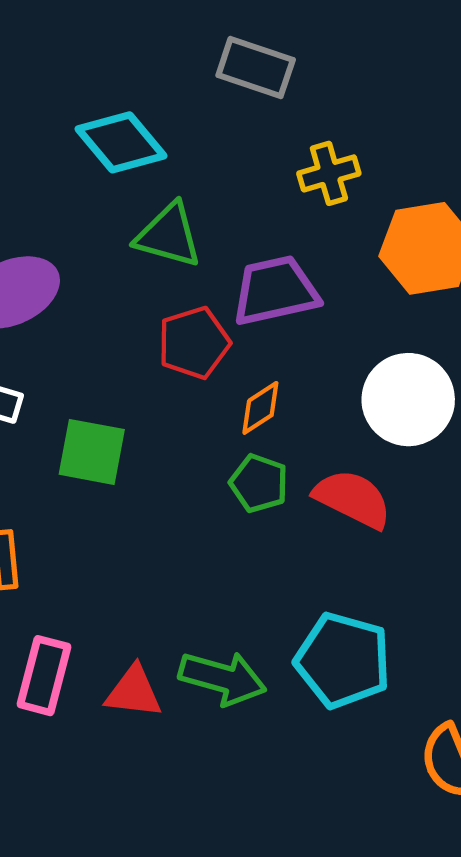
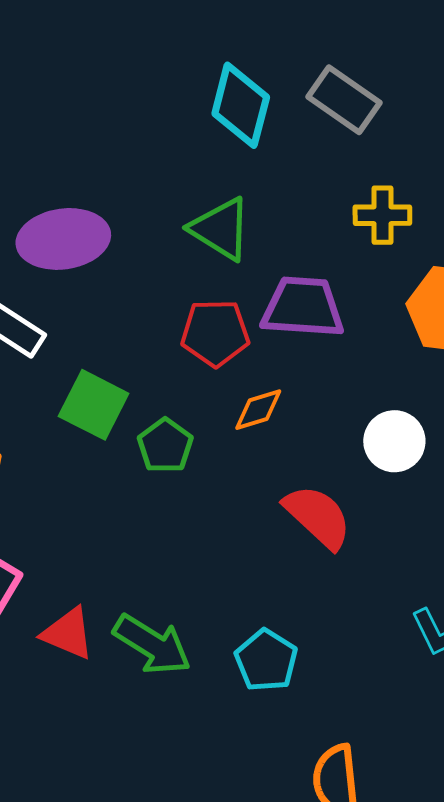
cyan diamond: (121, 142) -> (241, 105), moved, turned 38
white circle: (408, 400) -> (394, 441), size x0.7
green pentagon: (259, 483) -> (165, 446), moved
cyan pentagon: (343, 660) -> (266, 660), size x0.7

